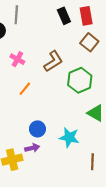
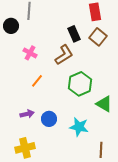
black rectangle: (64, 16) -> (74, 34), moved
green hexagon: (80, 80) -> (80, 84), moved
purple arrow: (32, 148) -> (27, 114), moved

